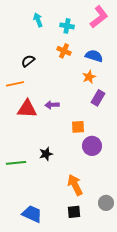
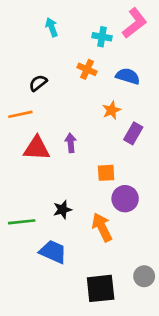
cyan cross: (67, 26) -> (102, 37), moved
orange star: (89, 77) -> (111, 110), moved
purple arrow: (52, 105) -> (71, 143), turned 88
orange arrow: (75, 185) -> (102, 227), moved
black square: (74, 212) -> (101, 288), size x1.6
blue trapezoid: (32, 214) -> (53, 252), moved

